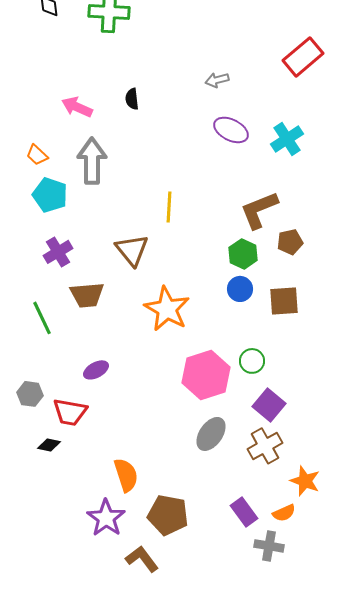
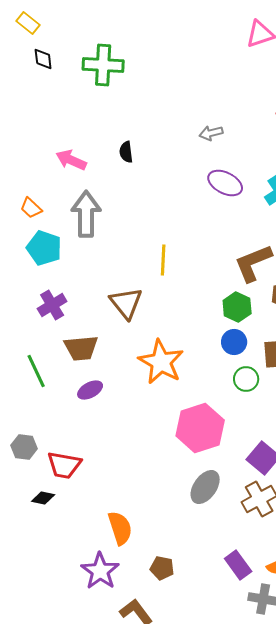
green circle: (252, 361) -> (246, 379), moved
purple ellipse: (96, 370) -> (90, 390), moved
brown pentagon: (168, 515) -> (162, 568), size x0.6

